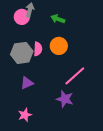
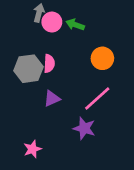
pink circle: (22, 17) -> (52, 22), moved
orange circle: (59, 46) -> (102, 58), moved
purple triangle: (27, 83) -> (52, 99), moved

